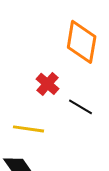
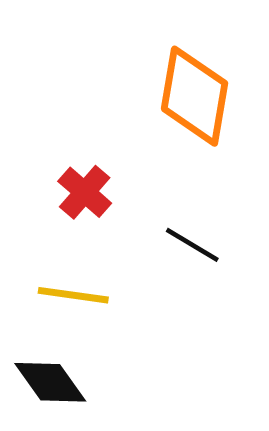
red cross: (48, 84) -> (85, 192), moved

